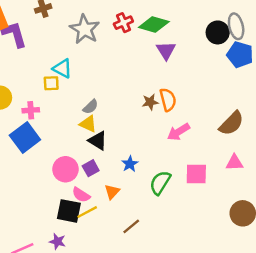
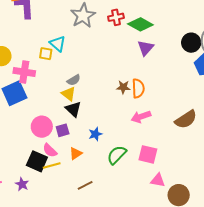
pink cross: (31, 110) -> (24, 72), size x1.5
pink triangle: (234, 163) -> (158, 180), moved

